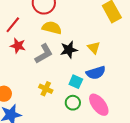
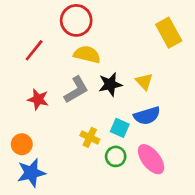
red star: (18, 46) -> (38, 99), moved
yellow cross: (46, 89) -> (90, 137), moved

